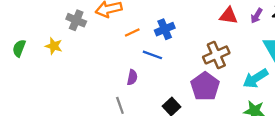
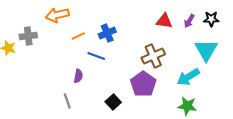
gray cross: (76, 20) -> (28, 36), moved, turned -30

